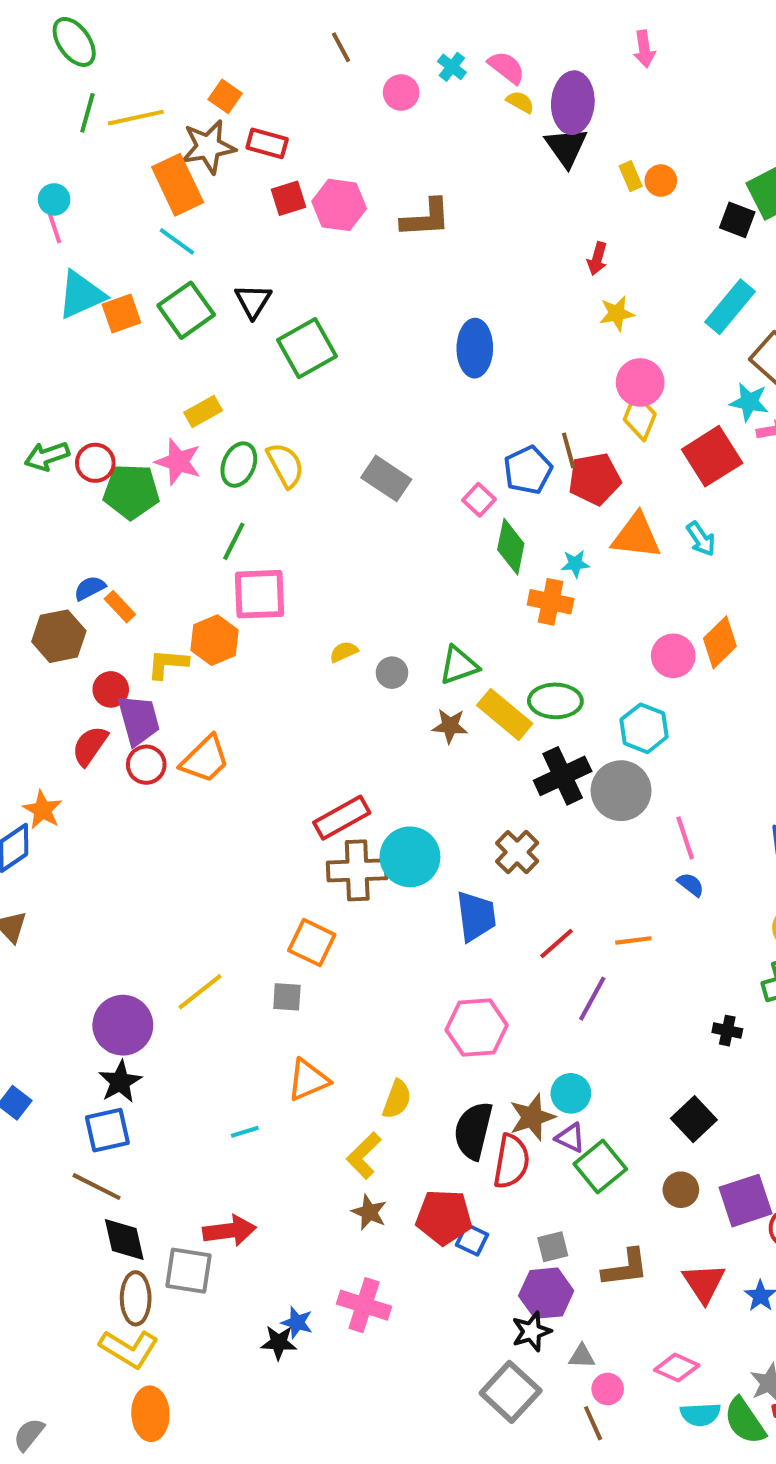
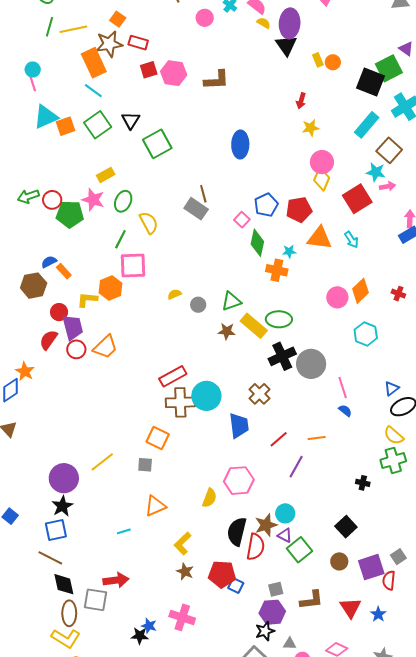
black square: (737, 220) -> (370, 82), size x1.6
brown line: (569, 450) -> (203, 194), moved
yellow semicircle: (285, 465) -> (149, 223), moved
cyan hexagon: (644, 728) -> (366, 334), moved
yellow semicircle: (397, 1099) -> (209, 498), moved

